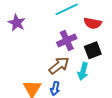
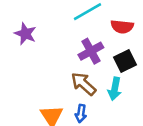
brown arrow: (59, 65) -> (83, 84), turned -95

